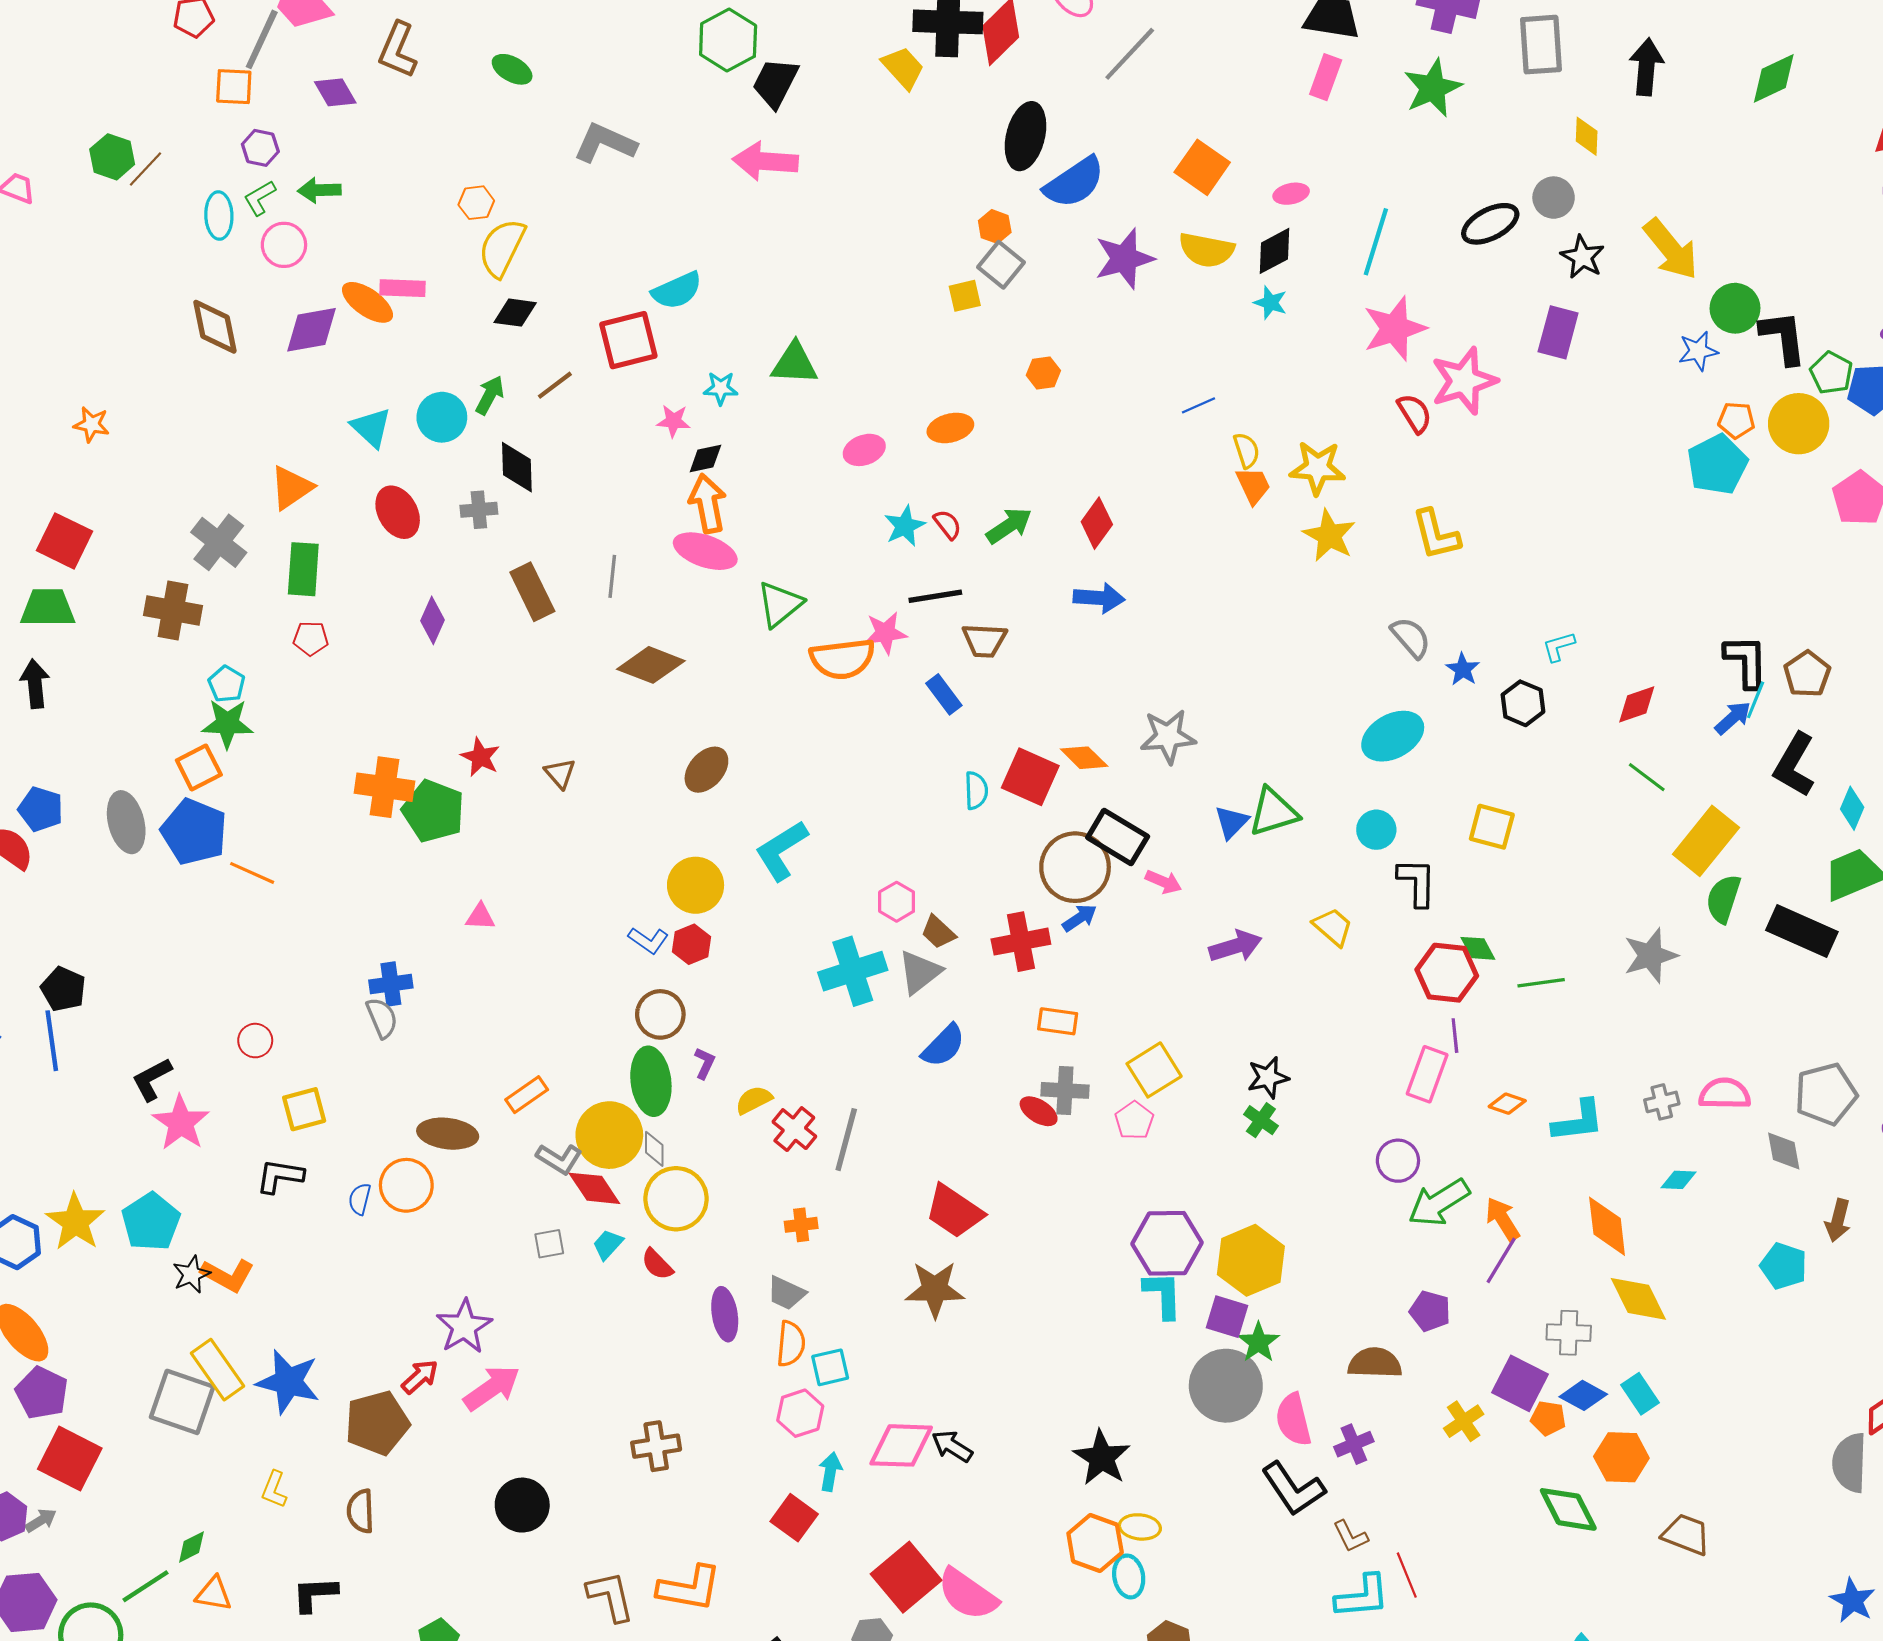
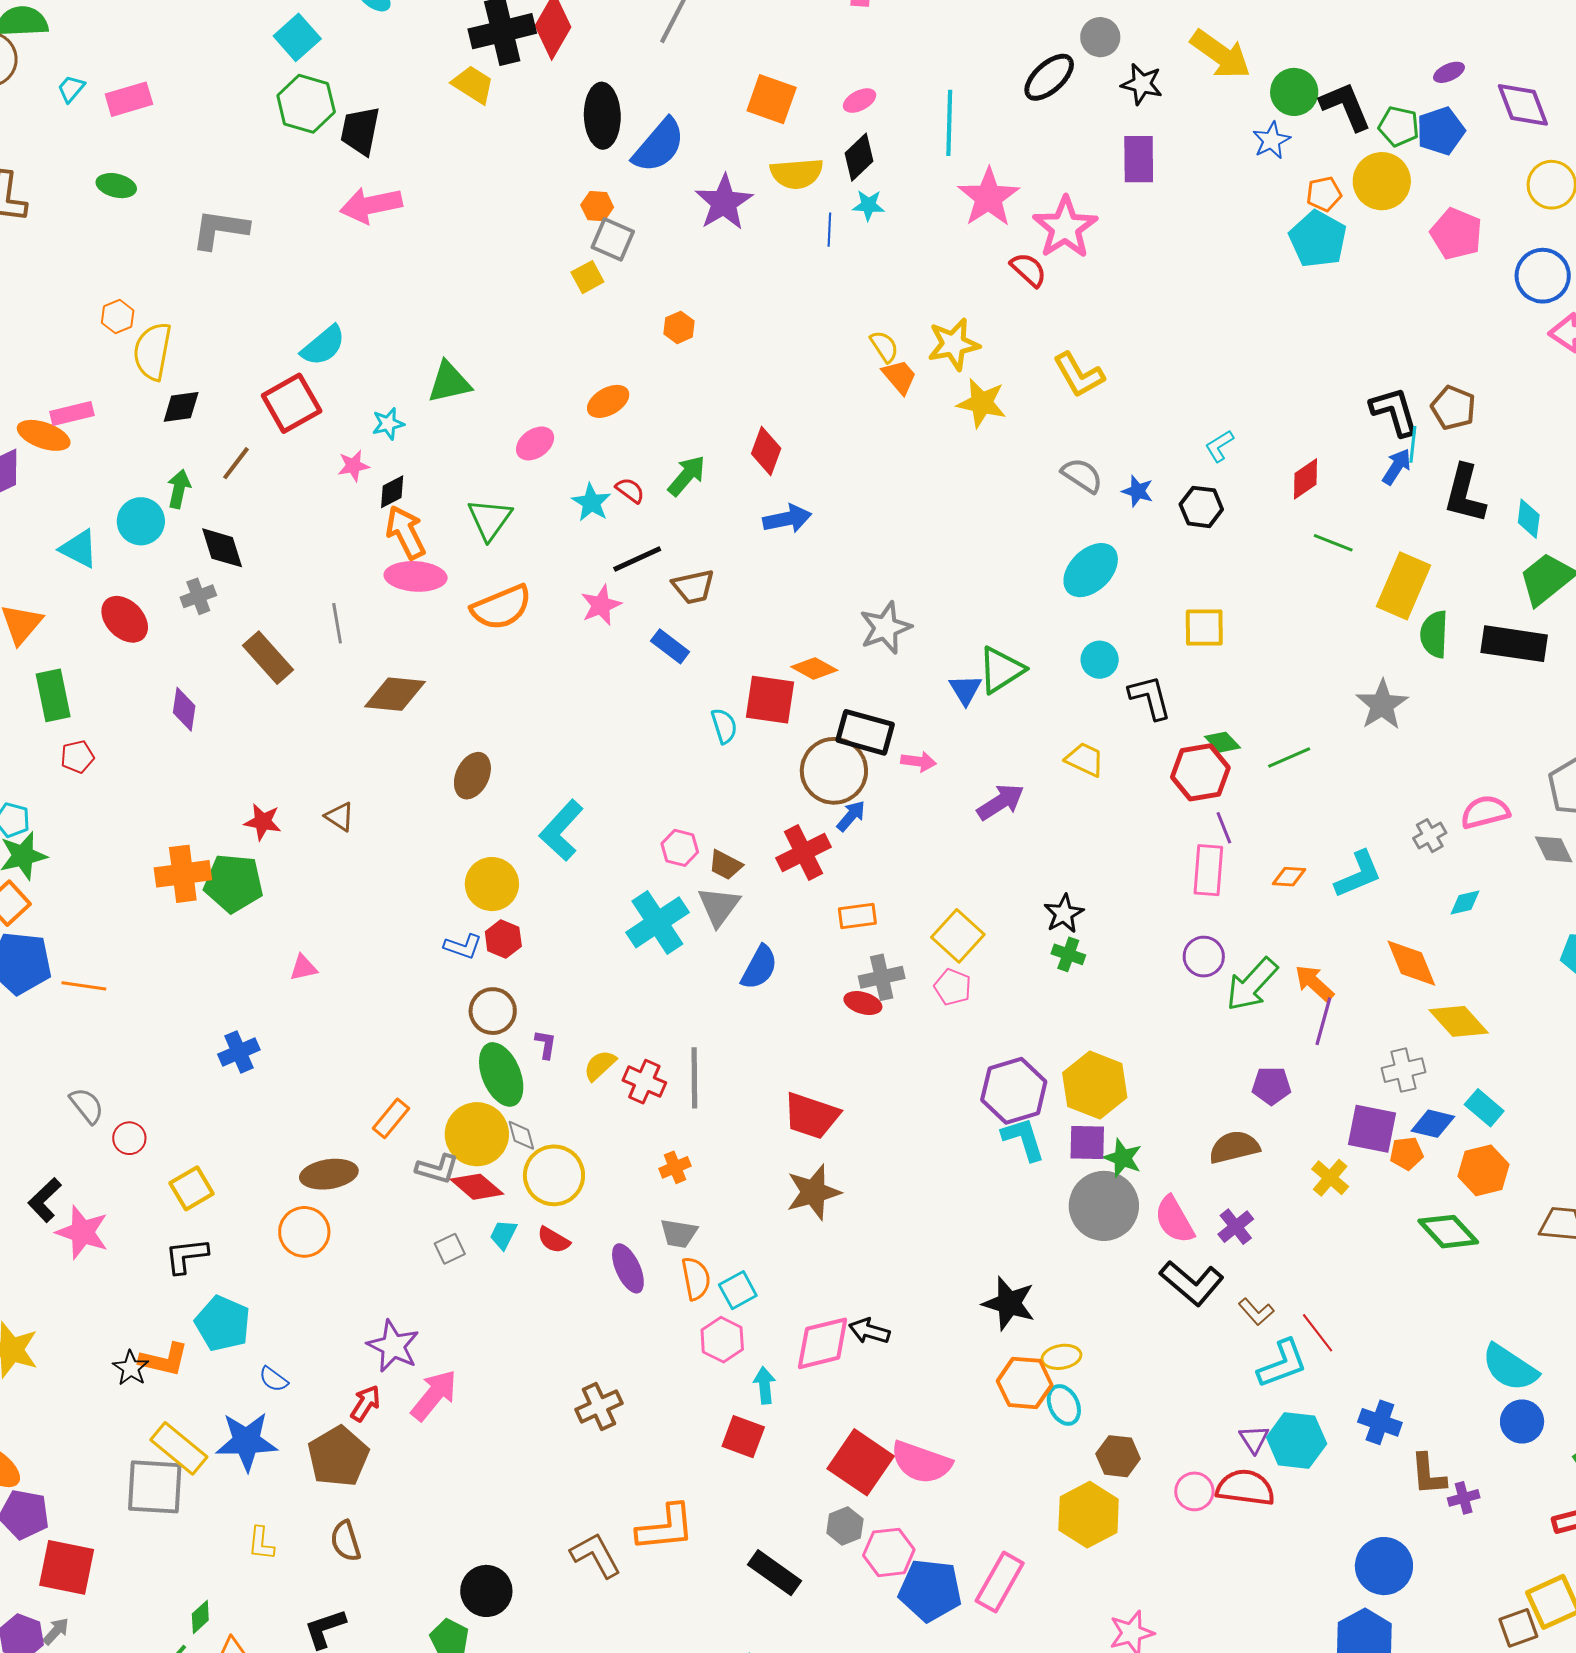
blue line: (1199, 405) -> (829, 230), moved, turned -48
green triangle: (780, 604) -> (490, 519), moved
orange semicircle: (842, 659) -> (501, 607), moved
gray semicircle: (382, 1018) -> (87, 1106), moved
blue semicircle: (360, 1199) -> (273, 1379), moved, turned -52
cyan pentagon: (151, 1222) -> (223, 1323), moved
black circle: (522, 1505) -> (486, 1591), moved

